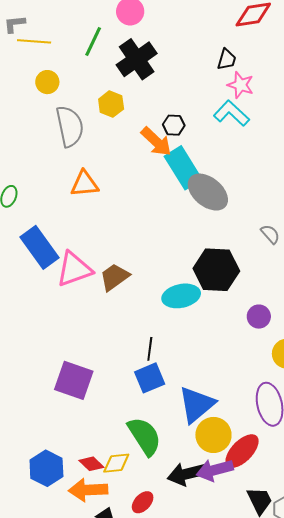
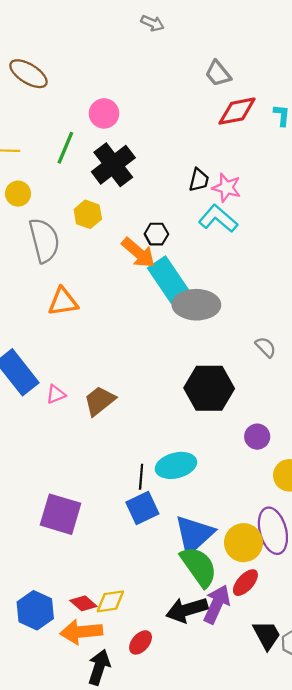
black trapezoid: (227, 59) -> (199, 180), moved
gray ellipse: (208, 192) -> (196, 305), turned -36
pink triangle: (74, 269) -> (56, 394), size x0.5
cyan ellipse: (181, 296) -> (176, 465), moved
yellow circle: (213, 435) -> (244, 543), moved
green semicircle: (144, 436) -> (199, 567), moved
red ellipse: (242, 451) -> (245, 583), size x0.7
purple arrow: (215, 470) -> (217, 604), turned 132

